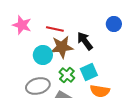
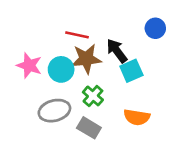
pink star: (22, 25) -> (29, 65), moved
cyan square: (89, 72) -> (131, 71), moved

